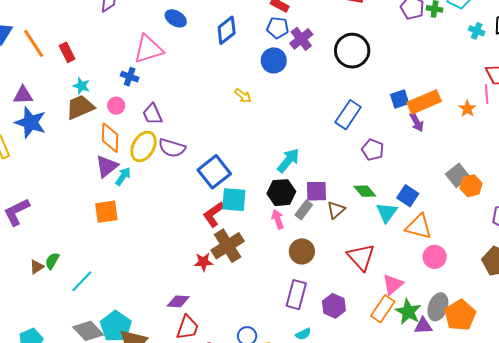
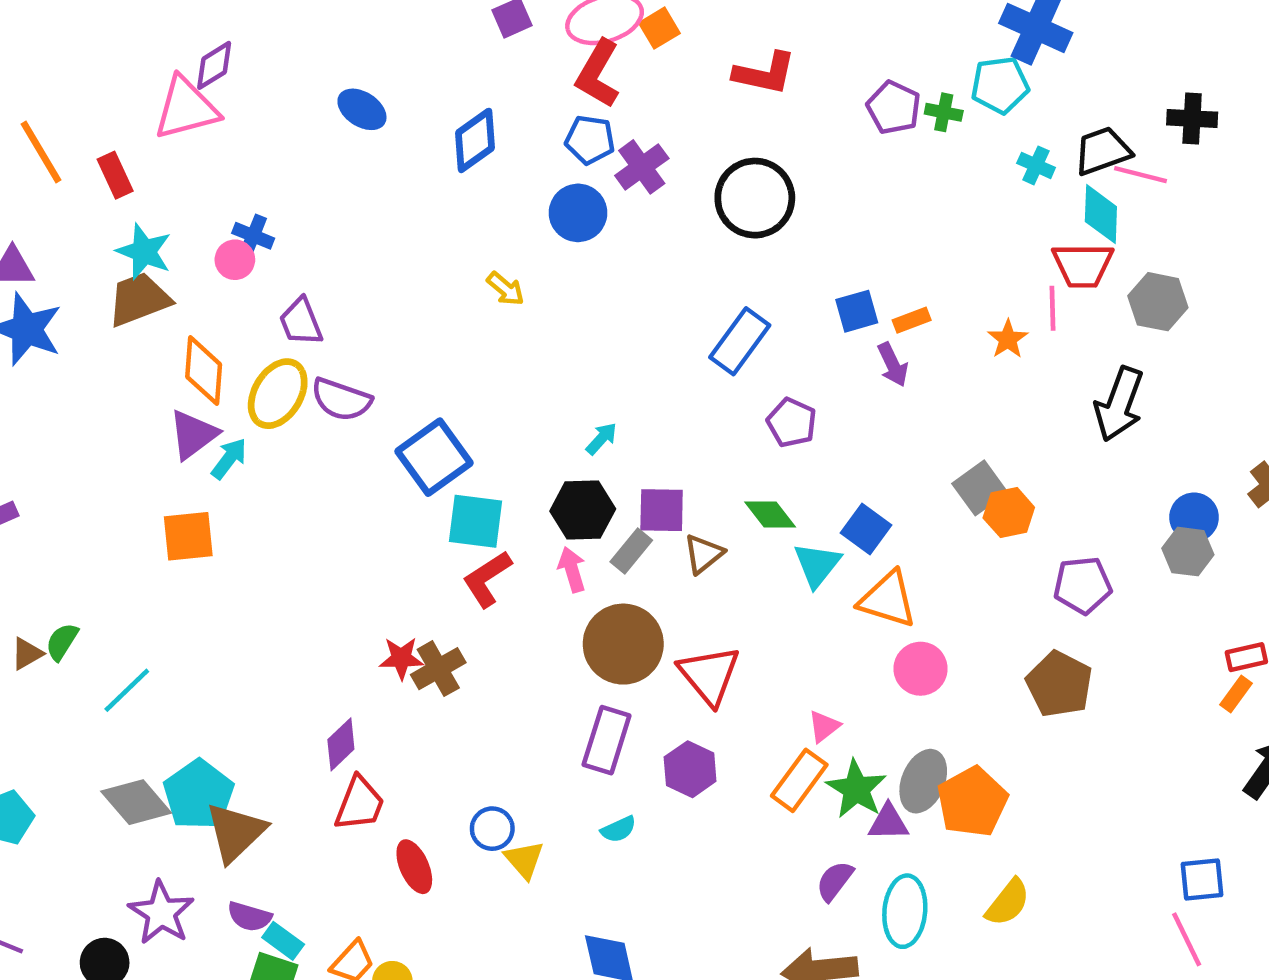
pink triangle: (148, 49) -> (186, 108), moved
cyan star: (81, 86) -> (144, 252), size x1.4
orange rectangle: (424, 102) -> (912, 320), size x0.5
pink circle: (116, 106) -> (235, 260), moved
cyan arrow: (288, 160) -> (601, 439), size x0.6
red L-shape: (214, 214) -> (487, 579), moved
brown cross: (228, 246) -> (438, 669), moved, size x0.7
brown circle: (302, 251) -> (623, 644), size x1.4
red triangle: (361, 257) -> (709, 675), moved
pink triangle: (393, 284) -> (824, 726), size x0.7
purple diamond: (178, 301) -> (341, 744), turned -50

